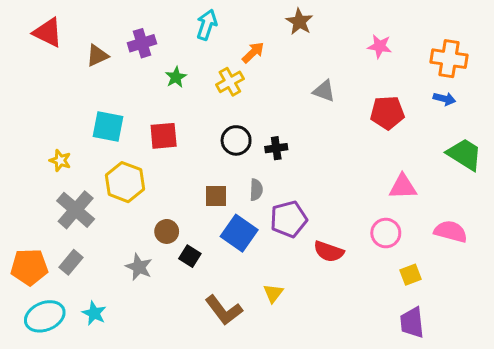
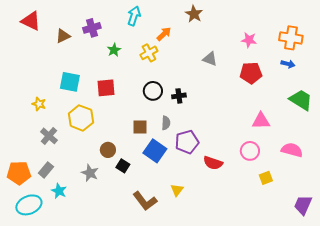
pink star: (380, 46) -> (249, 40), moved
gray cross: (76, 210) -> (49, 136), size x0.7
cyan star: (94, 313) -> (59, 191), moved
purple trapezoid: (412, 323) -> (303, 205), moved, turned 30

